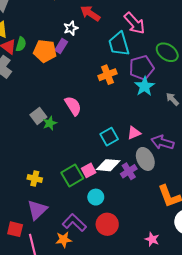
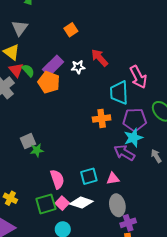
green semicircle: (21, 44) -> (28, 70), turned -72
purple rectangle: (61, 46) -> (53, 66), moved, size x1.5
pink semicircle: (73, 106) -> (57, 179), moved
purple arrow: (162, 142) -> (124, 153), moved
pink square: (89, 170) -> (62, 203), turned -32
purple cross: (129, 171) -> (128, 223), moved

